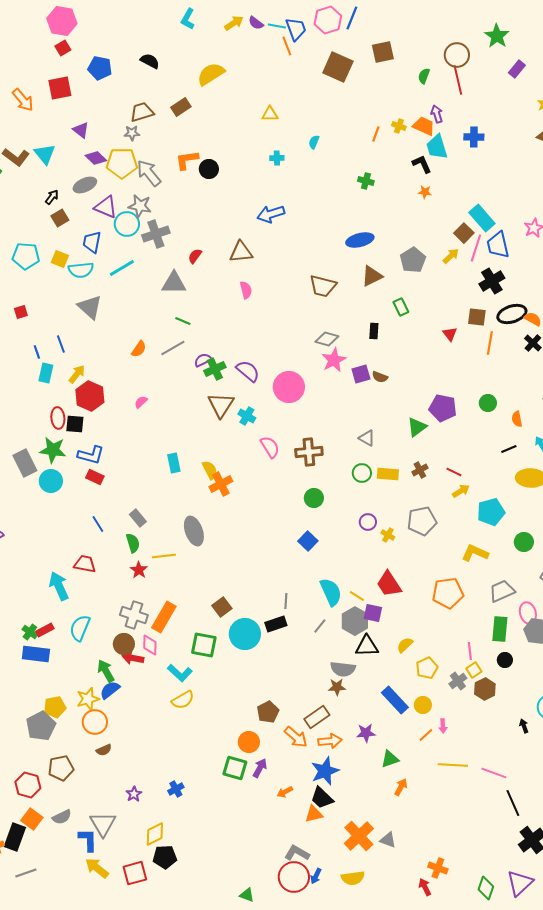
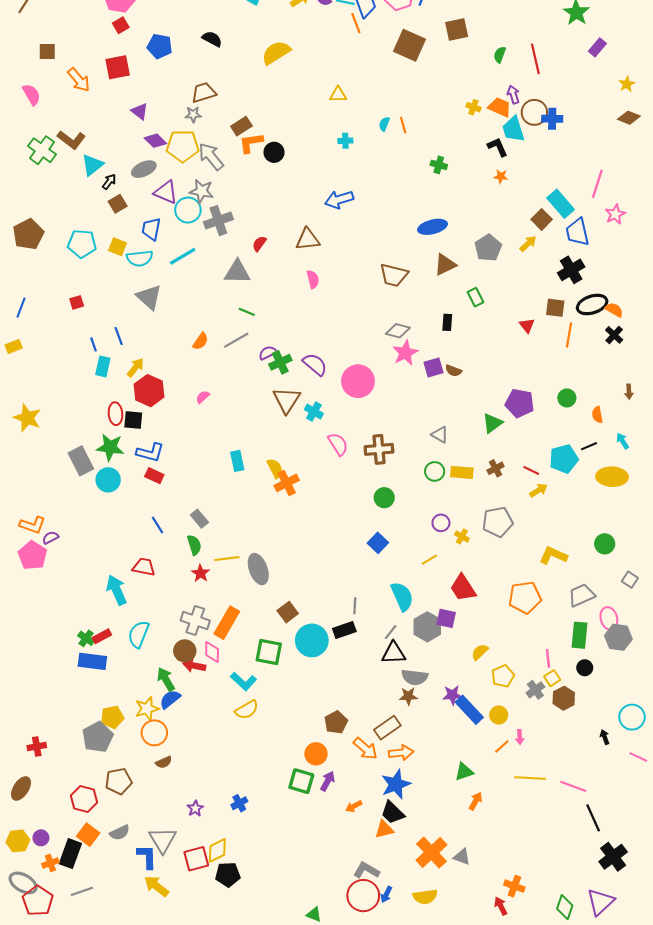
brown circle: (457, 55) -> (534, 112), moved
brown rectangle: (181, 107) -> (241, 126), moved
orange line: (376, 134) -> (403, 125), moved, turned -35
cyan triangle: (45, 154) -> (92, 165), moved, turned 30
pink line: (476, 248) -> (597, 184), moved
cyan pentagon: (491, 512) -> (564, 459), moved
gray ellipse: (194, 531) -> (258, 569), moved
yellow line: (357, 596) -> (429, 560), moved, turned -63
black triangle: (367, 646) -> (394, 653), moved
purple star: (366, 733) -> (452, 695), moved
red square: (135, 873) -> (196, 859), moved

